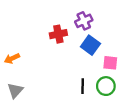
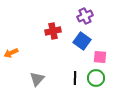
purple cross: (84, 21) -> (85, 16), moved
gray triangle: (15, 90) -> (37, 79), moved

